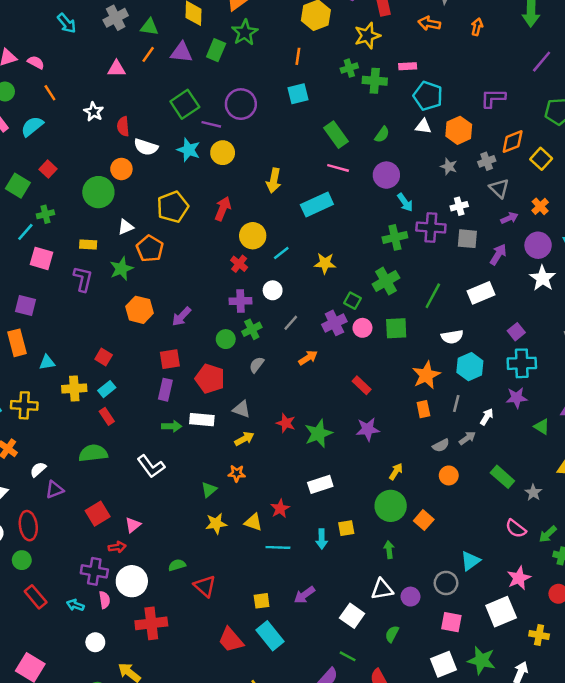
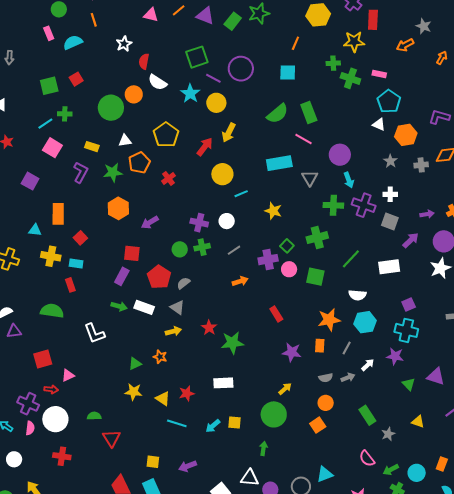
orange arrow: (429, 23) -> (405, 45), turned -54
green semicircle: (382, 135) -> (277, 114), moved, size x1.6
yellow arrow: (274, 181) -> (229, 133), moved
green square: (18, 186) -> (49, 86), turned 30
gray triangle: (499, 188) -> (310, 178), moved
yellow pentagon: (173, 207) -> (166, 135), turned -30
red cross: (239, 264) -> (168, 178), moved
orange rectangle: (17, 343) -> (58, 214), moved
gray semicircle: (257, 365) -> (183, 283), moved
cyan rectangle: (107, 389) -> (76, 264), turned 32
purple star: (368, 429) -> (292, 352), moved
orange square: (424, 520) -> (318, 425), moved
cyan arrow: (322, 539) -> (213, 426), turned 35
red cross: (151, 623) -> (62, 456), size x0.7

